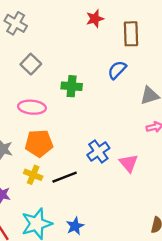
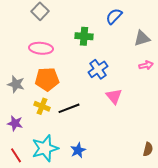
green cross: (72, 86) -> (84, 36), moved
blue cross: (98, 151) -> (98, 69), moved
pink triangle: (129, 163) -> (114, 96), moved

